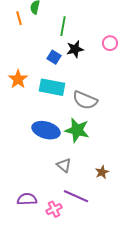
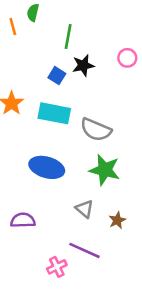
green star: (77, 130) -> (105, 170), moved
gray triangle: (64, 165) -> (85, 209), moved
purple semicircle: (27, 199) -> (23, 220), moved

